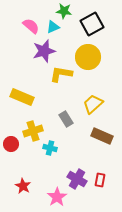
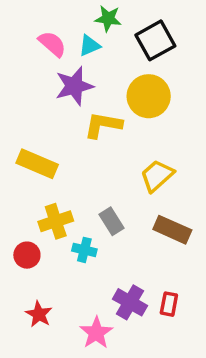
gray rectangle: (66, 119) -> (111, 221), moved
red circle: (11, 144) -> (27, 255), moved

